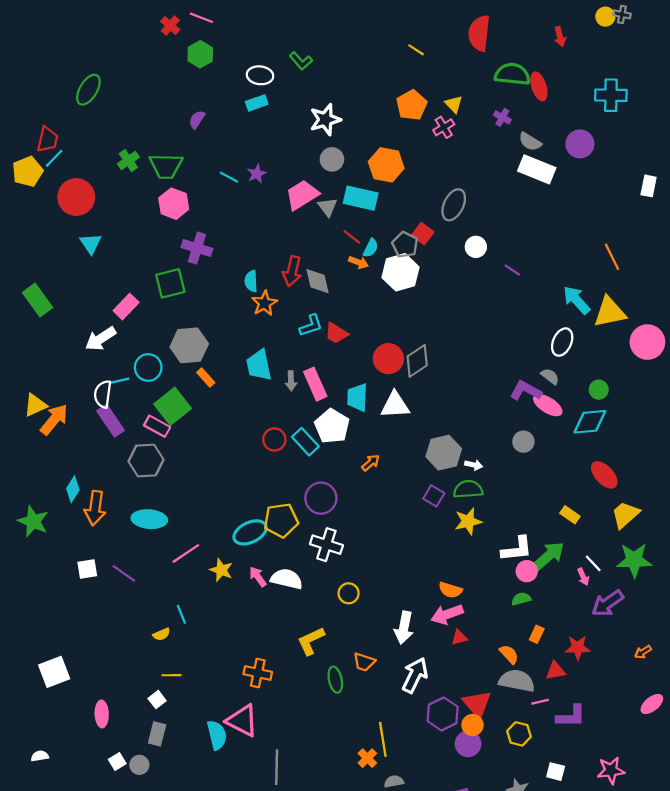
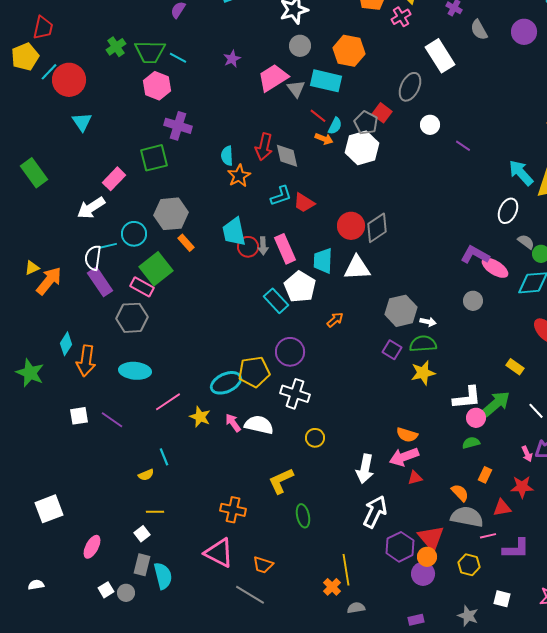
gray semicircle: (530, 142) -> (479, 30), turned 30
cyan line: (54, 158) -> (49, 72), moved
white rectangle: (537, 169) -> (440, 56), moved, turned 36
cyan line: (229, 177) -> (178, 58), moved
gray semicircle: (550, 376) -> (526, 242), moved
yellow triangle: (35, 405) -> (32, 268), size x0.7
red circle: (274, 439) -> (248, 247), moved
pink arrow: (583, 577) -> (527, 454), moved
orange trapezoid: (364, 662) -> (263, 565), moved
pink ellipse: (102, 714) -> (92, 547), turned 30
cyan semicircle: (217, 735) -> (163, 576), moved
gray line: (277, 767) -> (250, 595), turned -60

